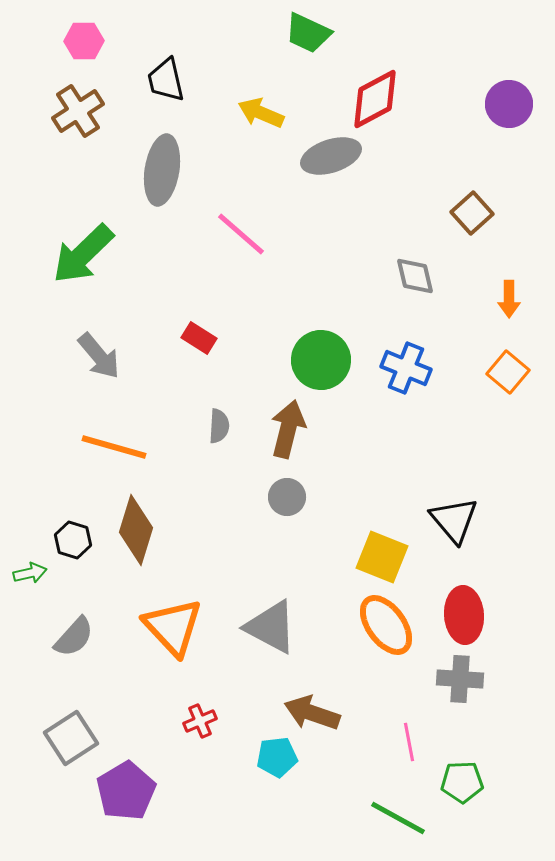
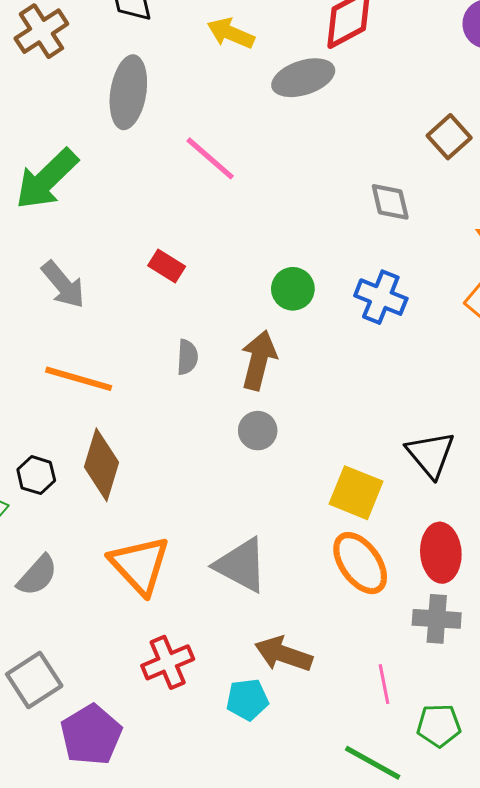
green circle: (321, 360) -> (293, 289), size x0.7
red cross: (200, 721) -> (168, 662), size x1.5

